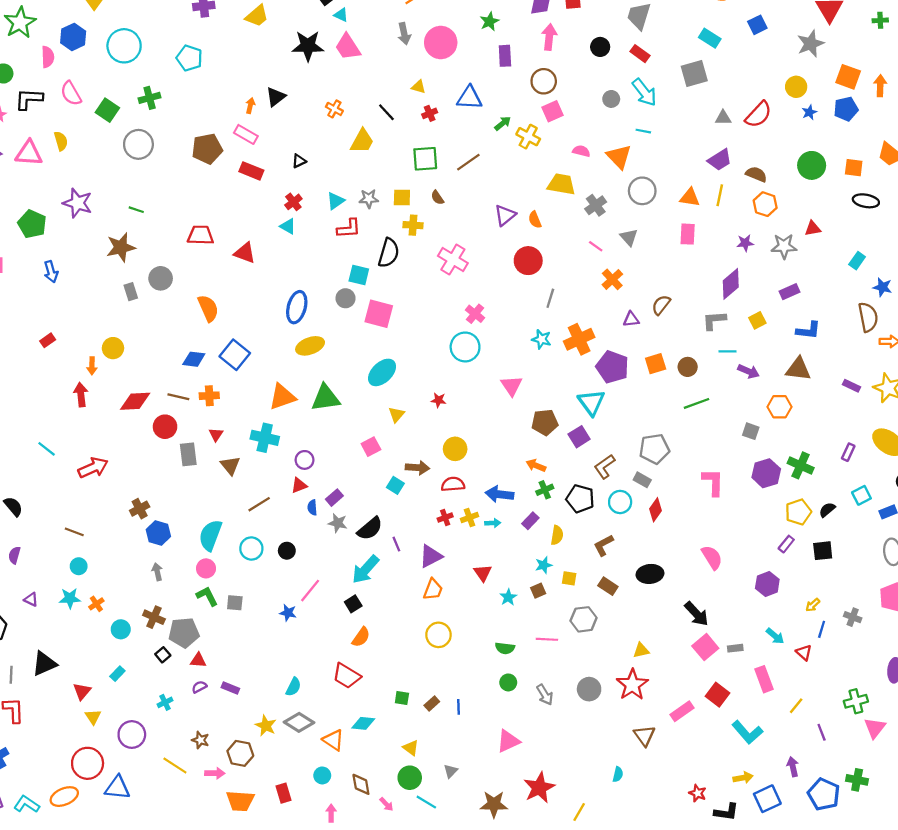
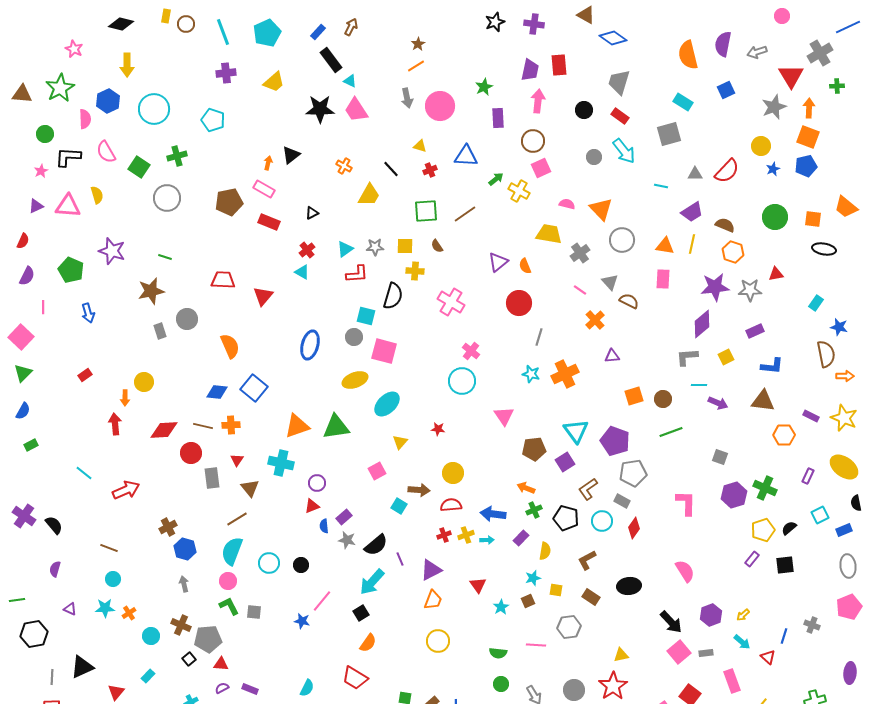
orange arrow: (880, 86) -> (809, 108), moved
cyan line: (643, 131) -> (661, 186), moved
purple star: (745, 243) -> (715, 287), size x1.8
red triangle: (245, 253) -> (263, 296), turned 50
brown semicircle: (661, 305) -> (629, 301), moved, turned 78
yellow ellipse: (310, 346) -> (355, 380), moved
purple pentagon: (612, 367) -> (615, 441), moved
orange hexagon: (780, 407) -> (784, 435), moved
brown line: (259, 504) -> (237, 519), moved
purple hexagon: (767, 584) -> (711, 615), moved
yellow arrow: (813, 605) -> (743, 615), moved

